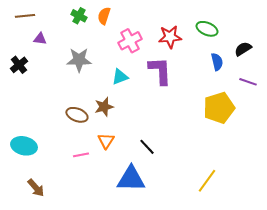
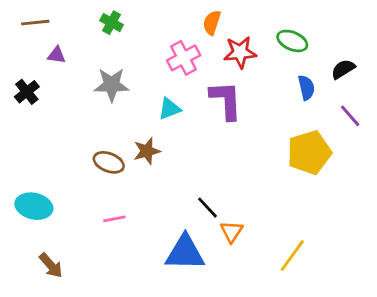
orange semicircle: (104, 16) -> (212, 23), moved
purple line: (248, 82) -> (350, 116), turned 30
orange triangle: (106, 141) -> (232, 232), moved

